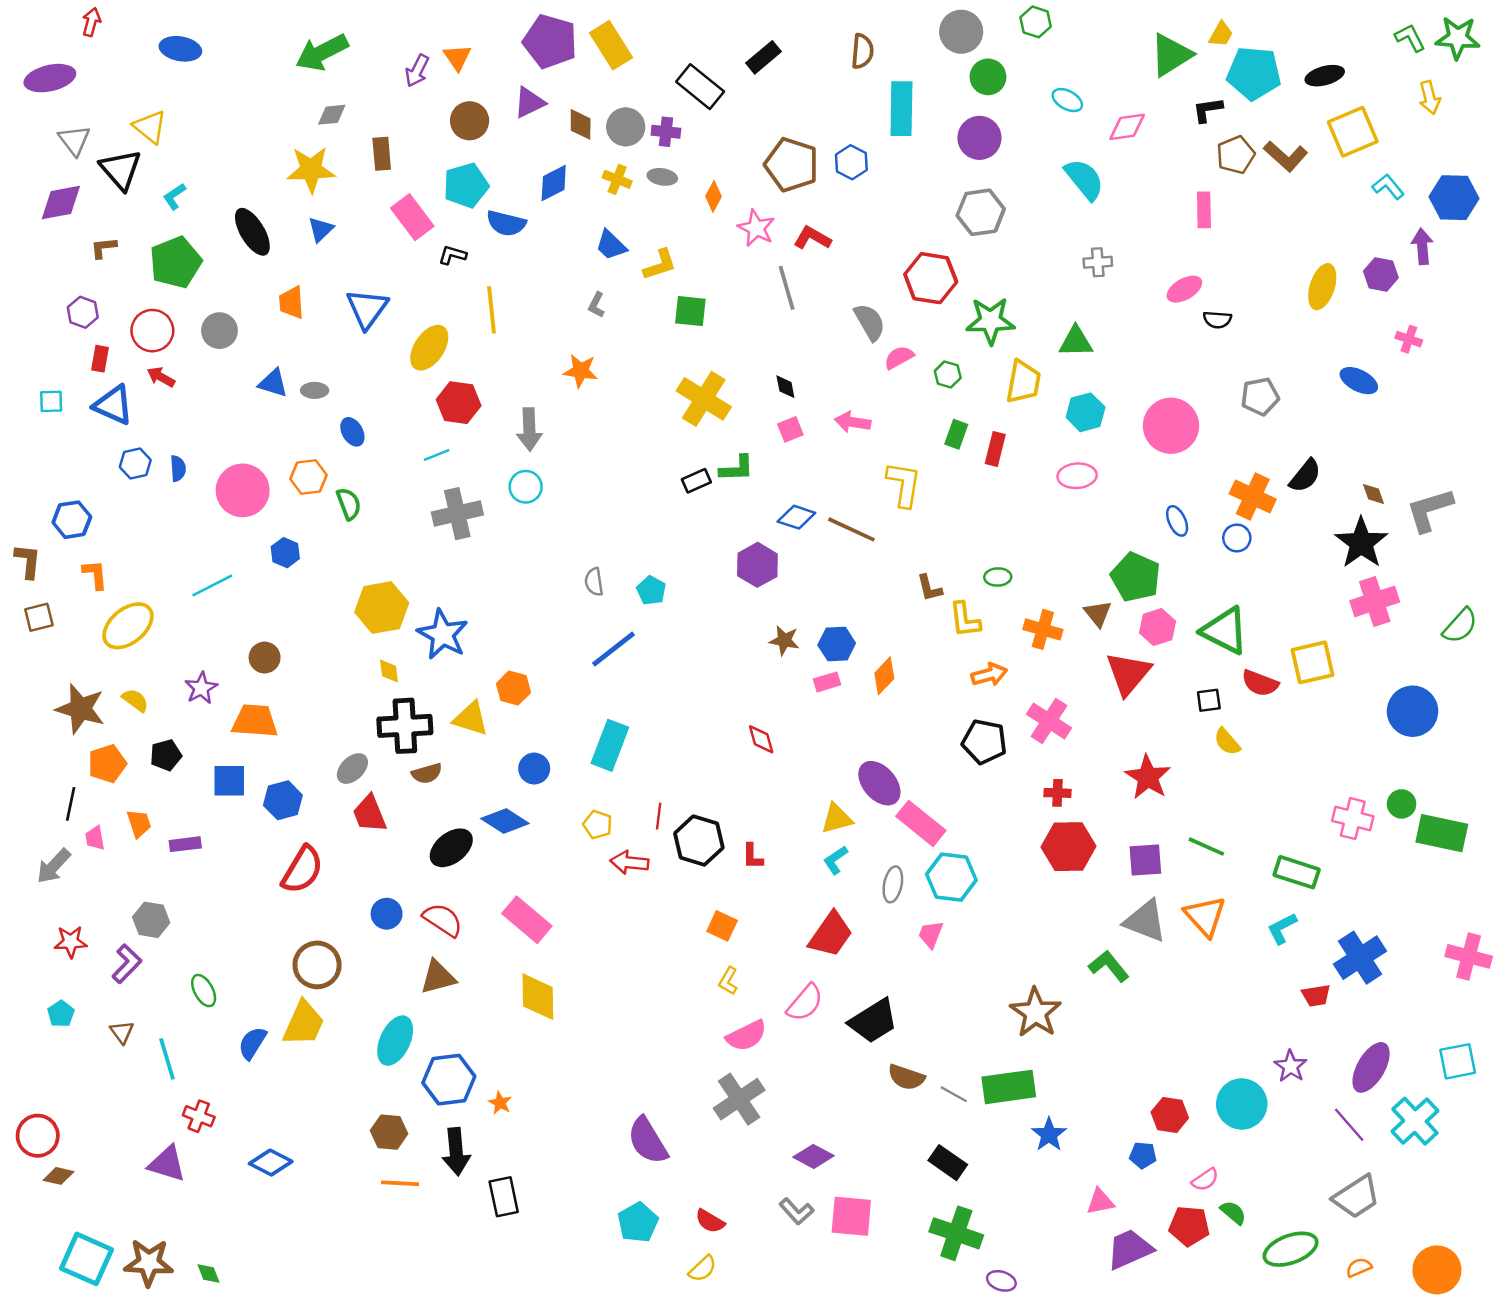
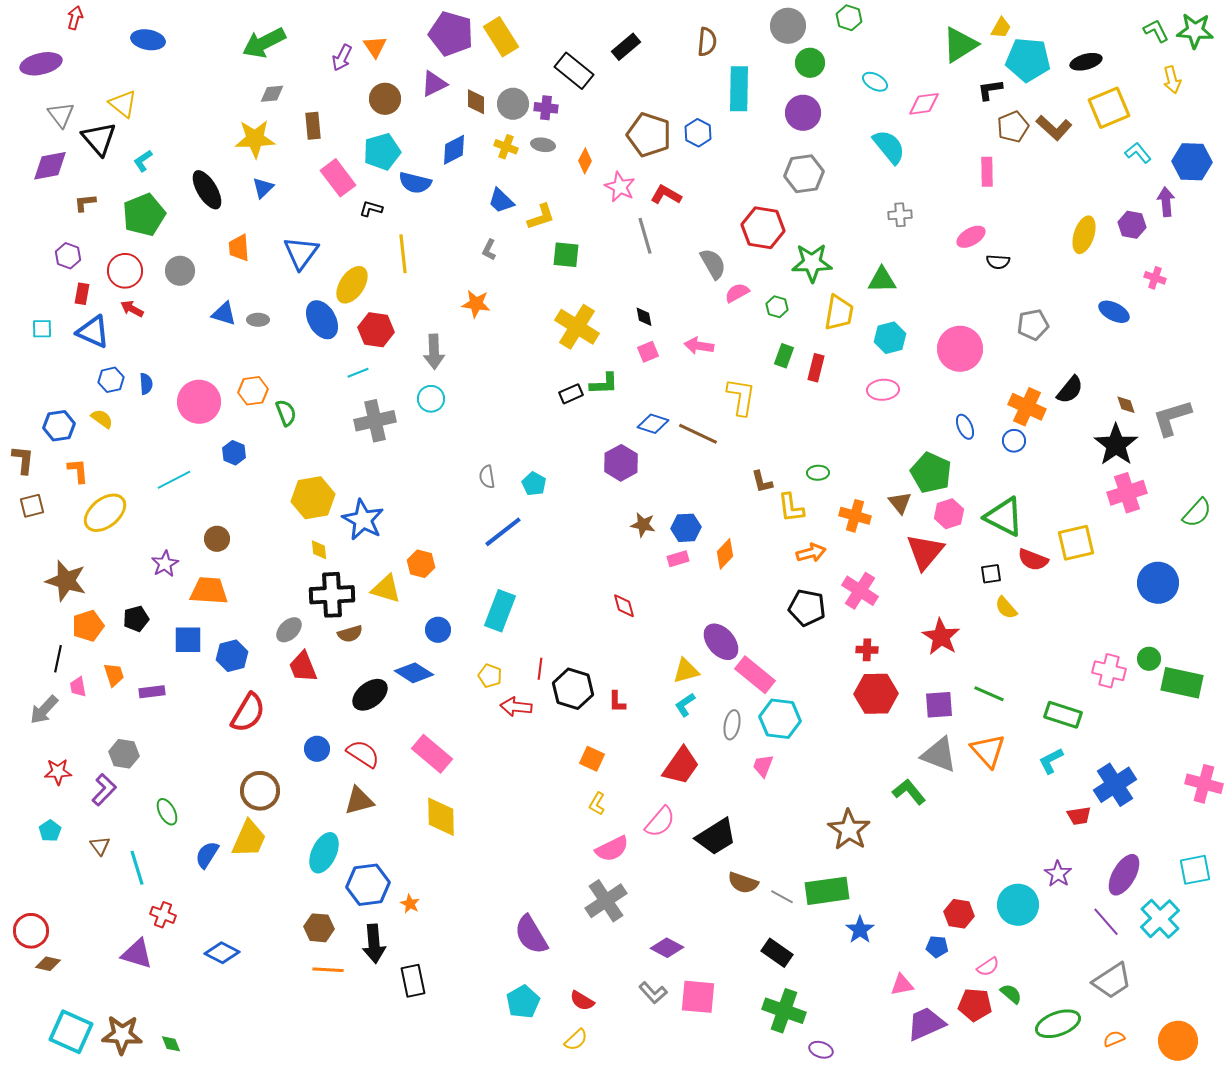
blue ellipse: (352, 432) -> (322, 320), moved, size x1.6
yellow semicircle: (135, 700) -> (102, 419), moved

